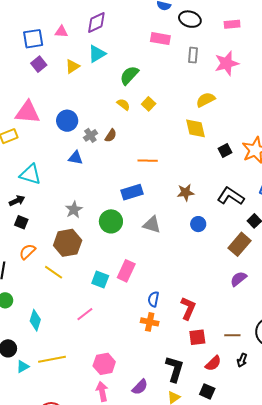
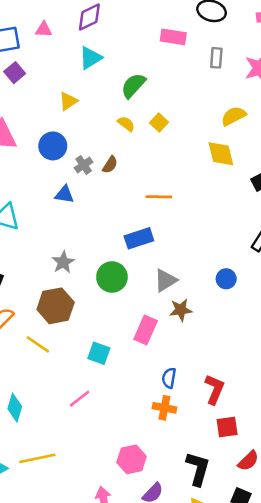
yellow triangle: (72, 66) -> (68, 101), moved
brown star: (186, 193) -> (181, 310), moved
gray triangle: (152, 225) -> (165, 280), turned -48
pink rectangle: (126, 271) -> (146, 330), moved
pink hexagon: (104, 364) -> (132, 459), moved

